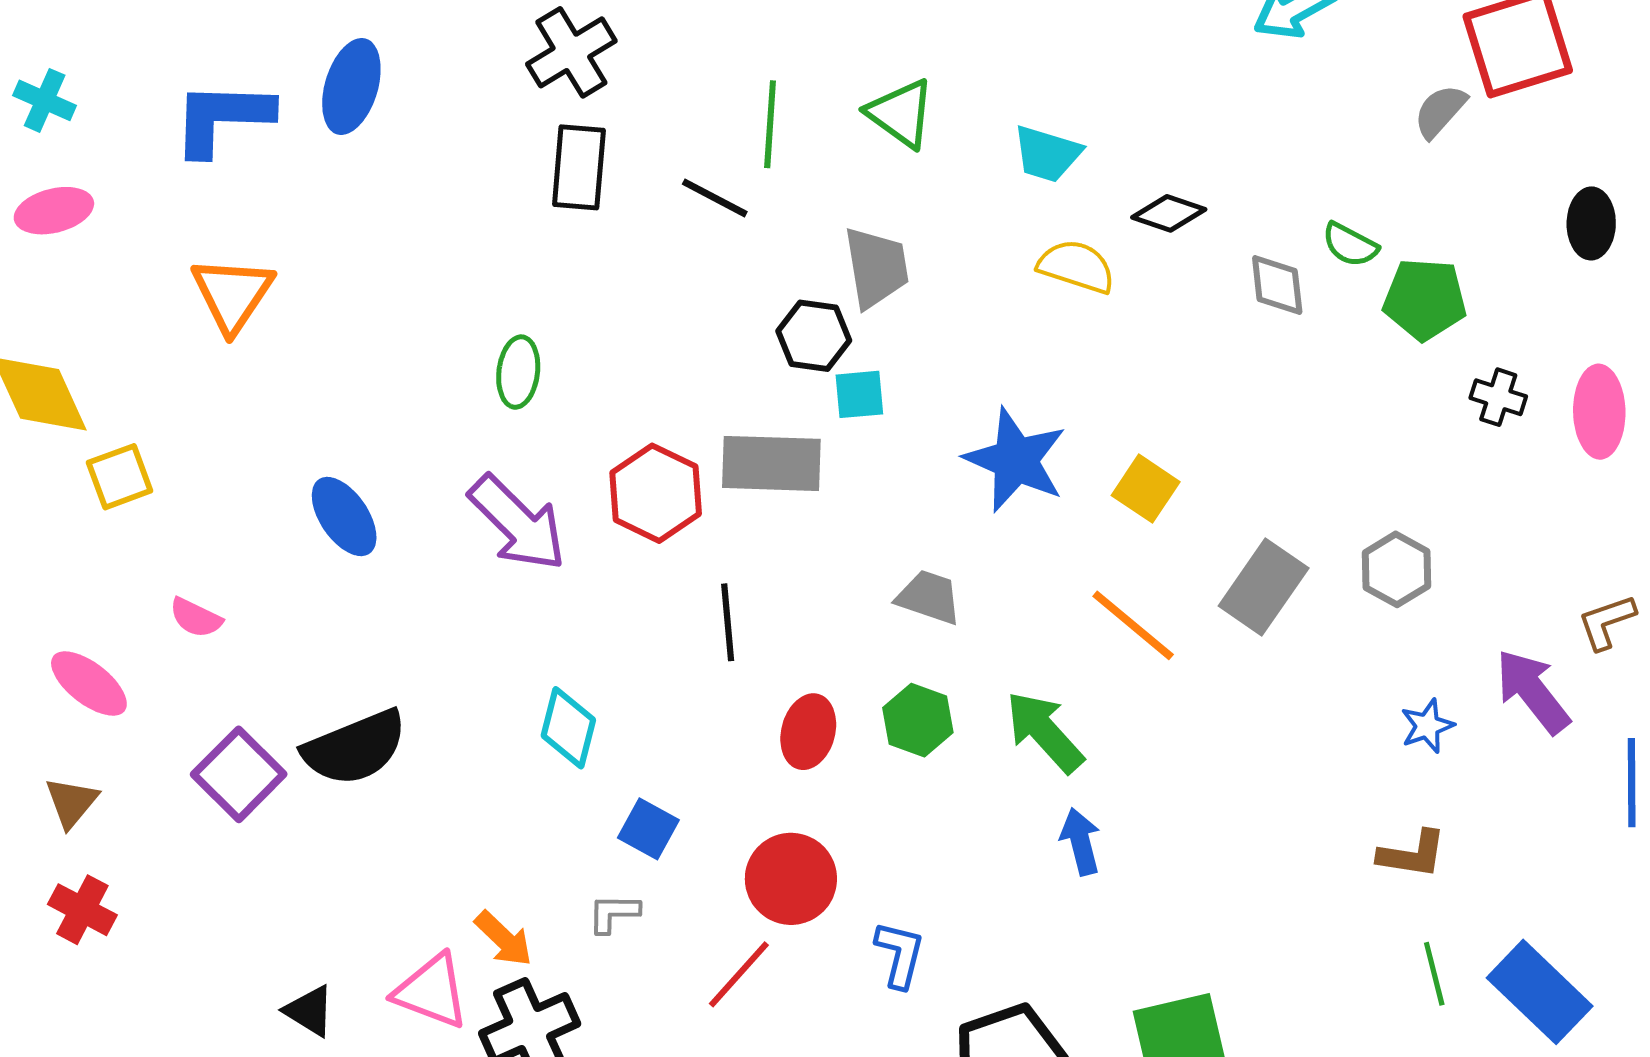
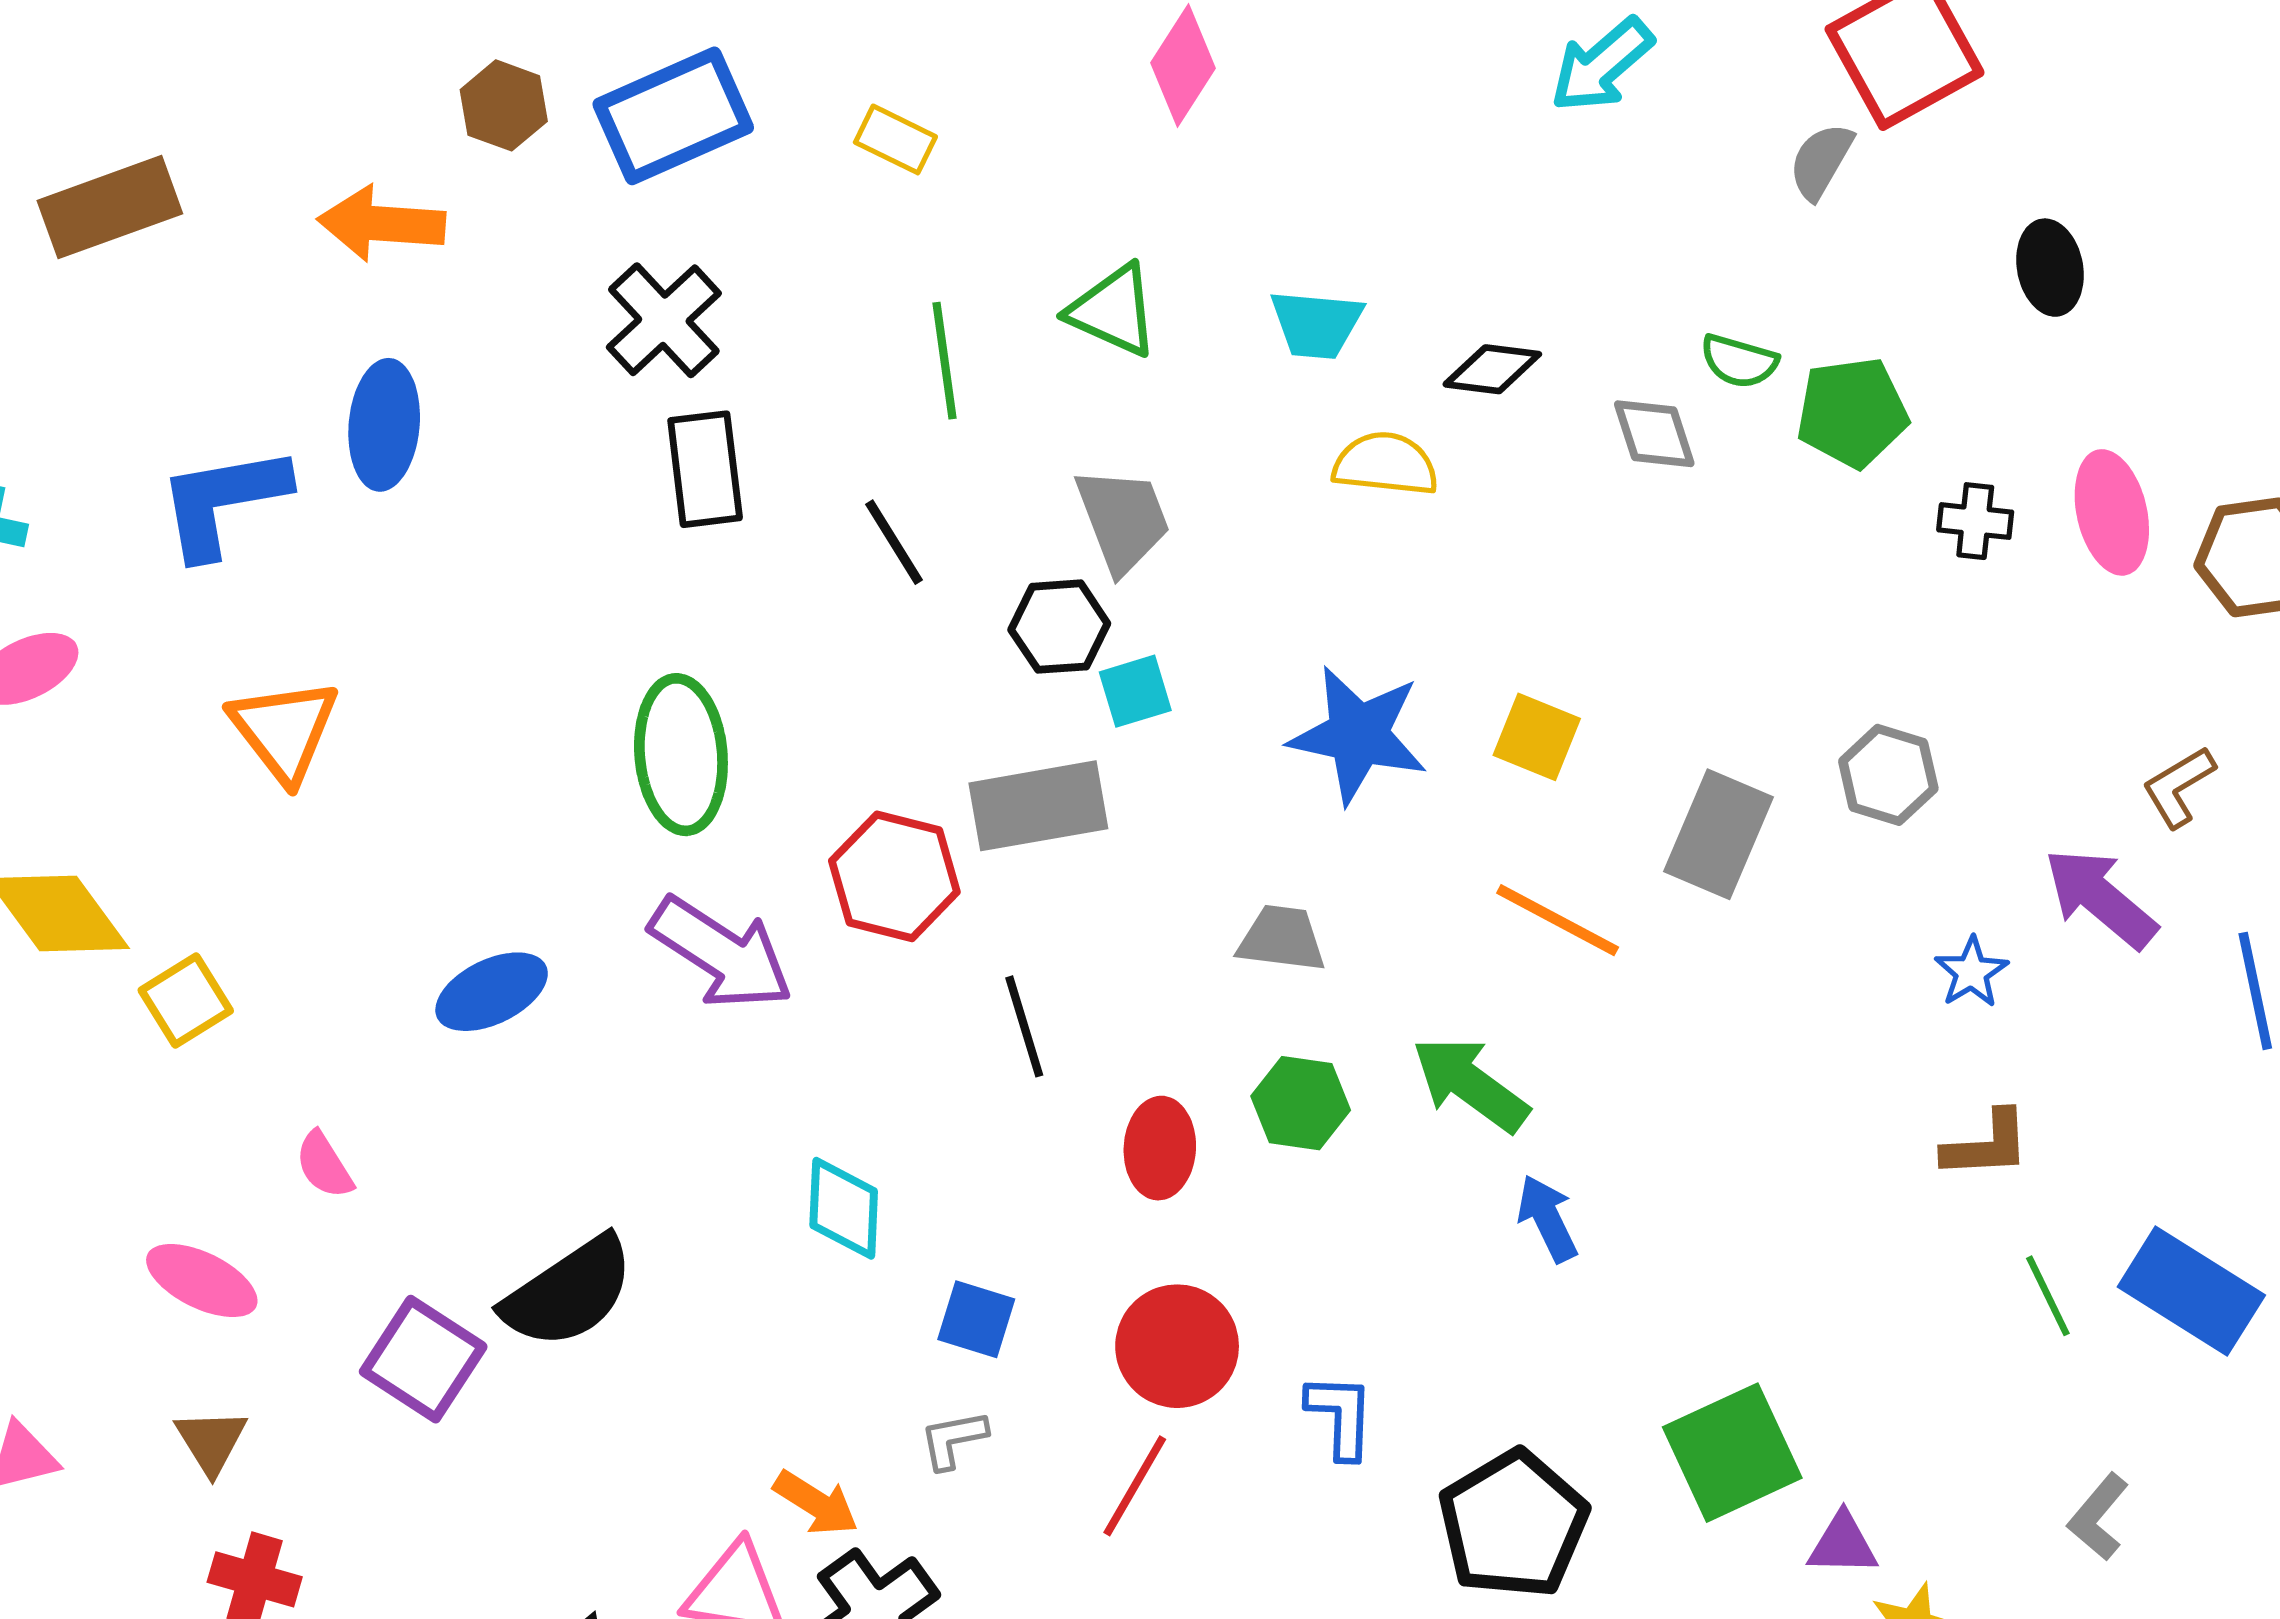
black line: (715, 198) -> (894, 542), moved, turned 42
green ellipse: (518, 372) -> (681, 755), size x1.6
blue ellipse: (344, 517) -> (492, 992), turned -70
pink semicircle: (196, 618) -> (324, 1165), turned 44

